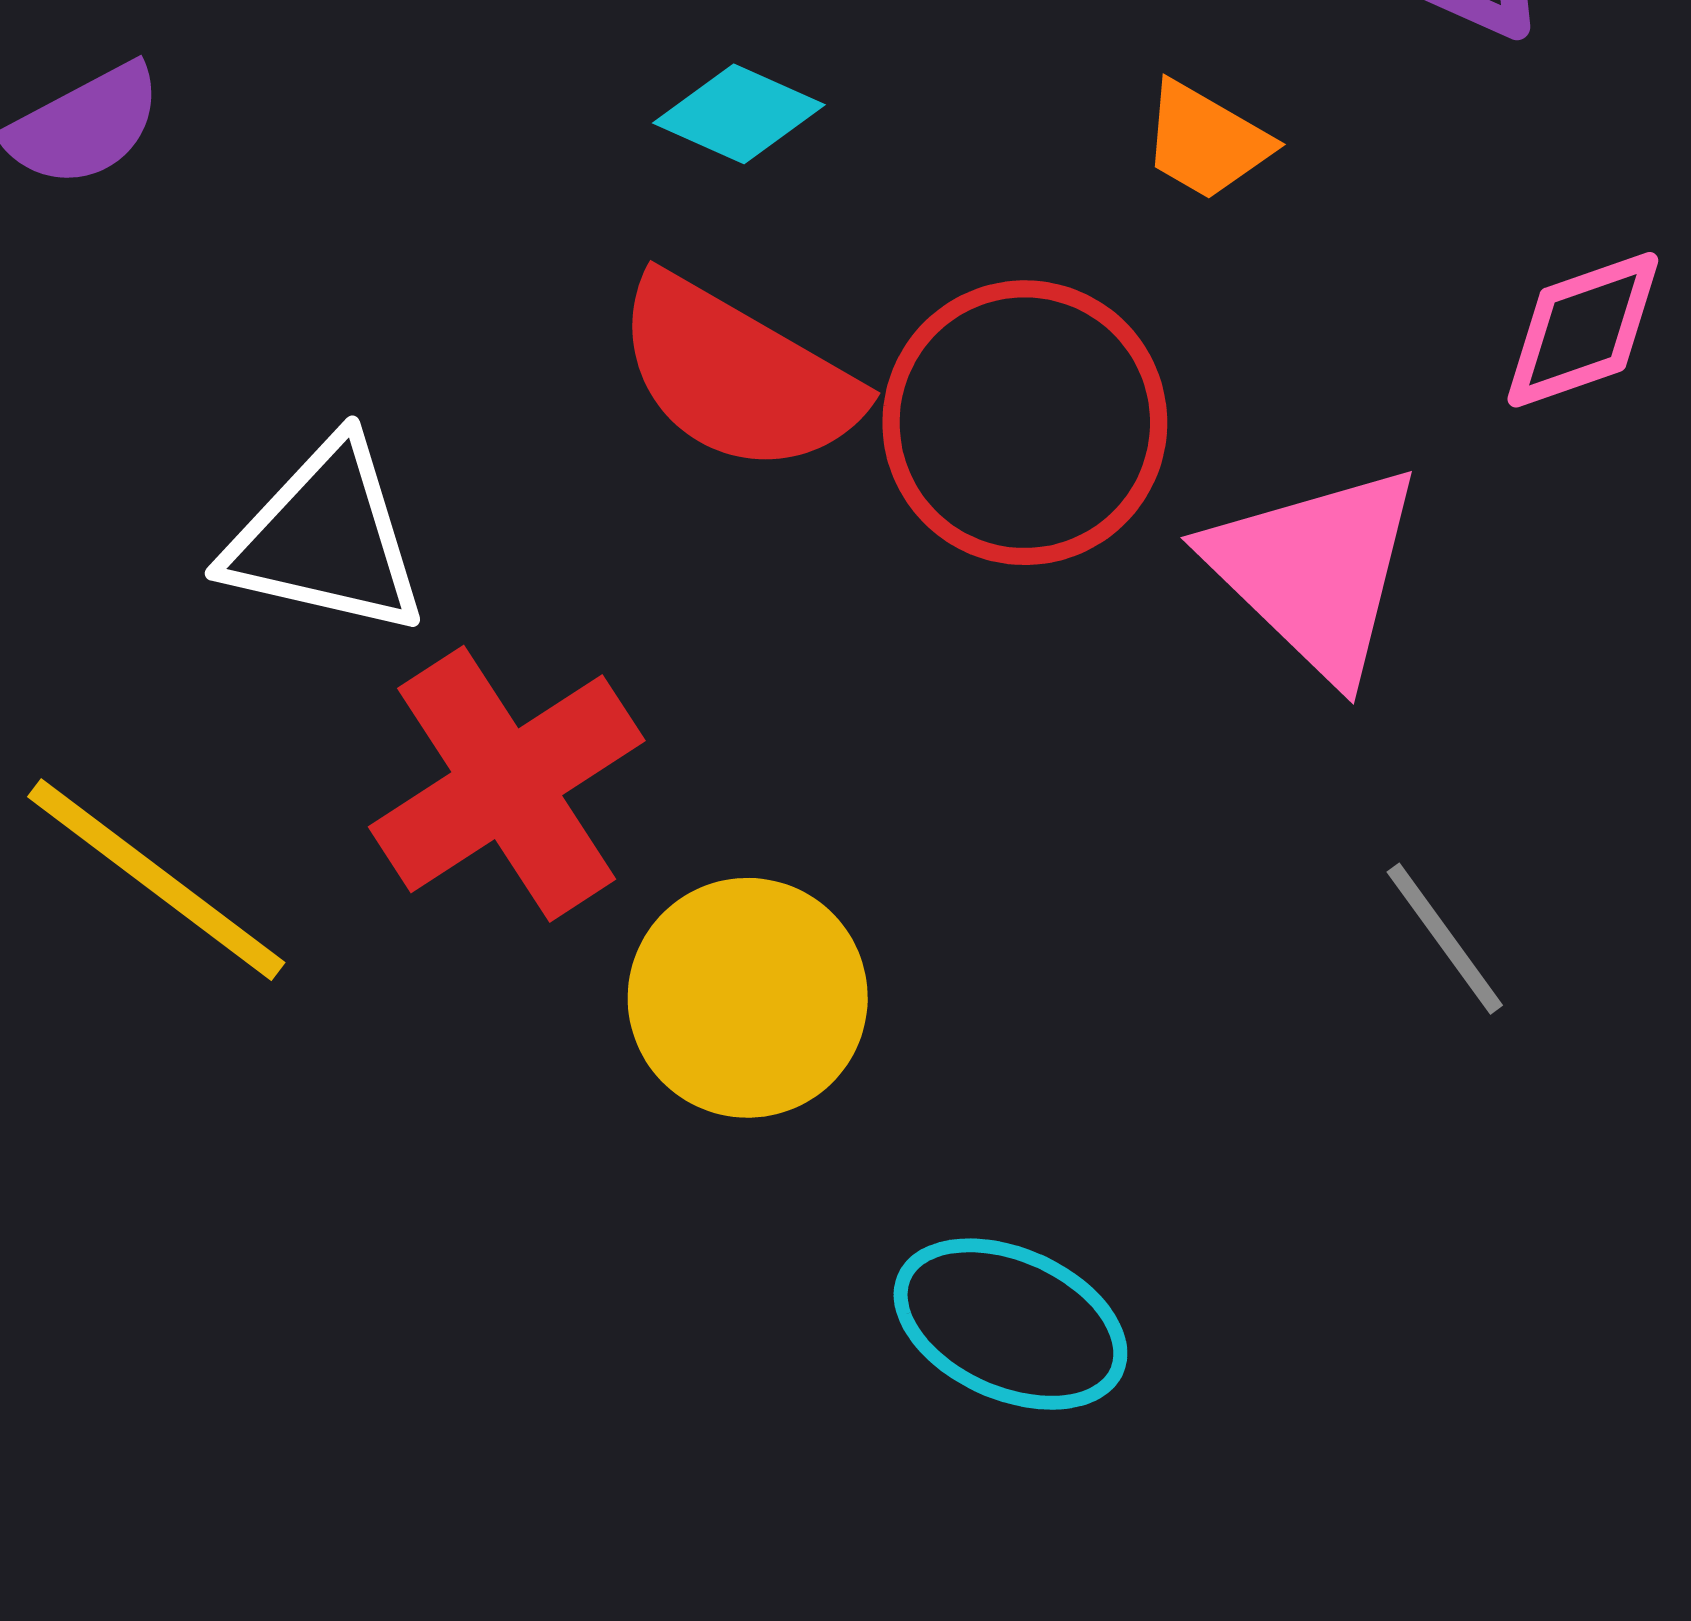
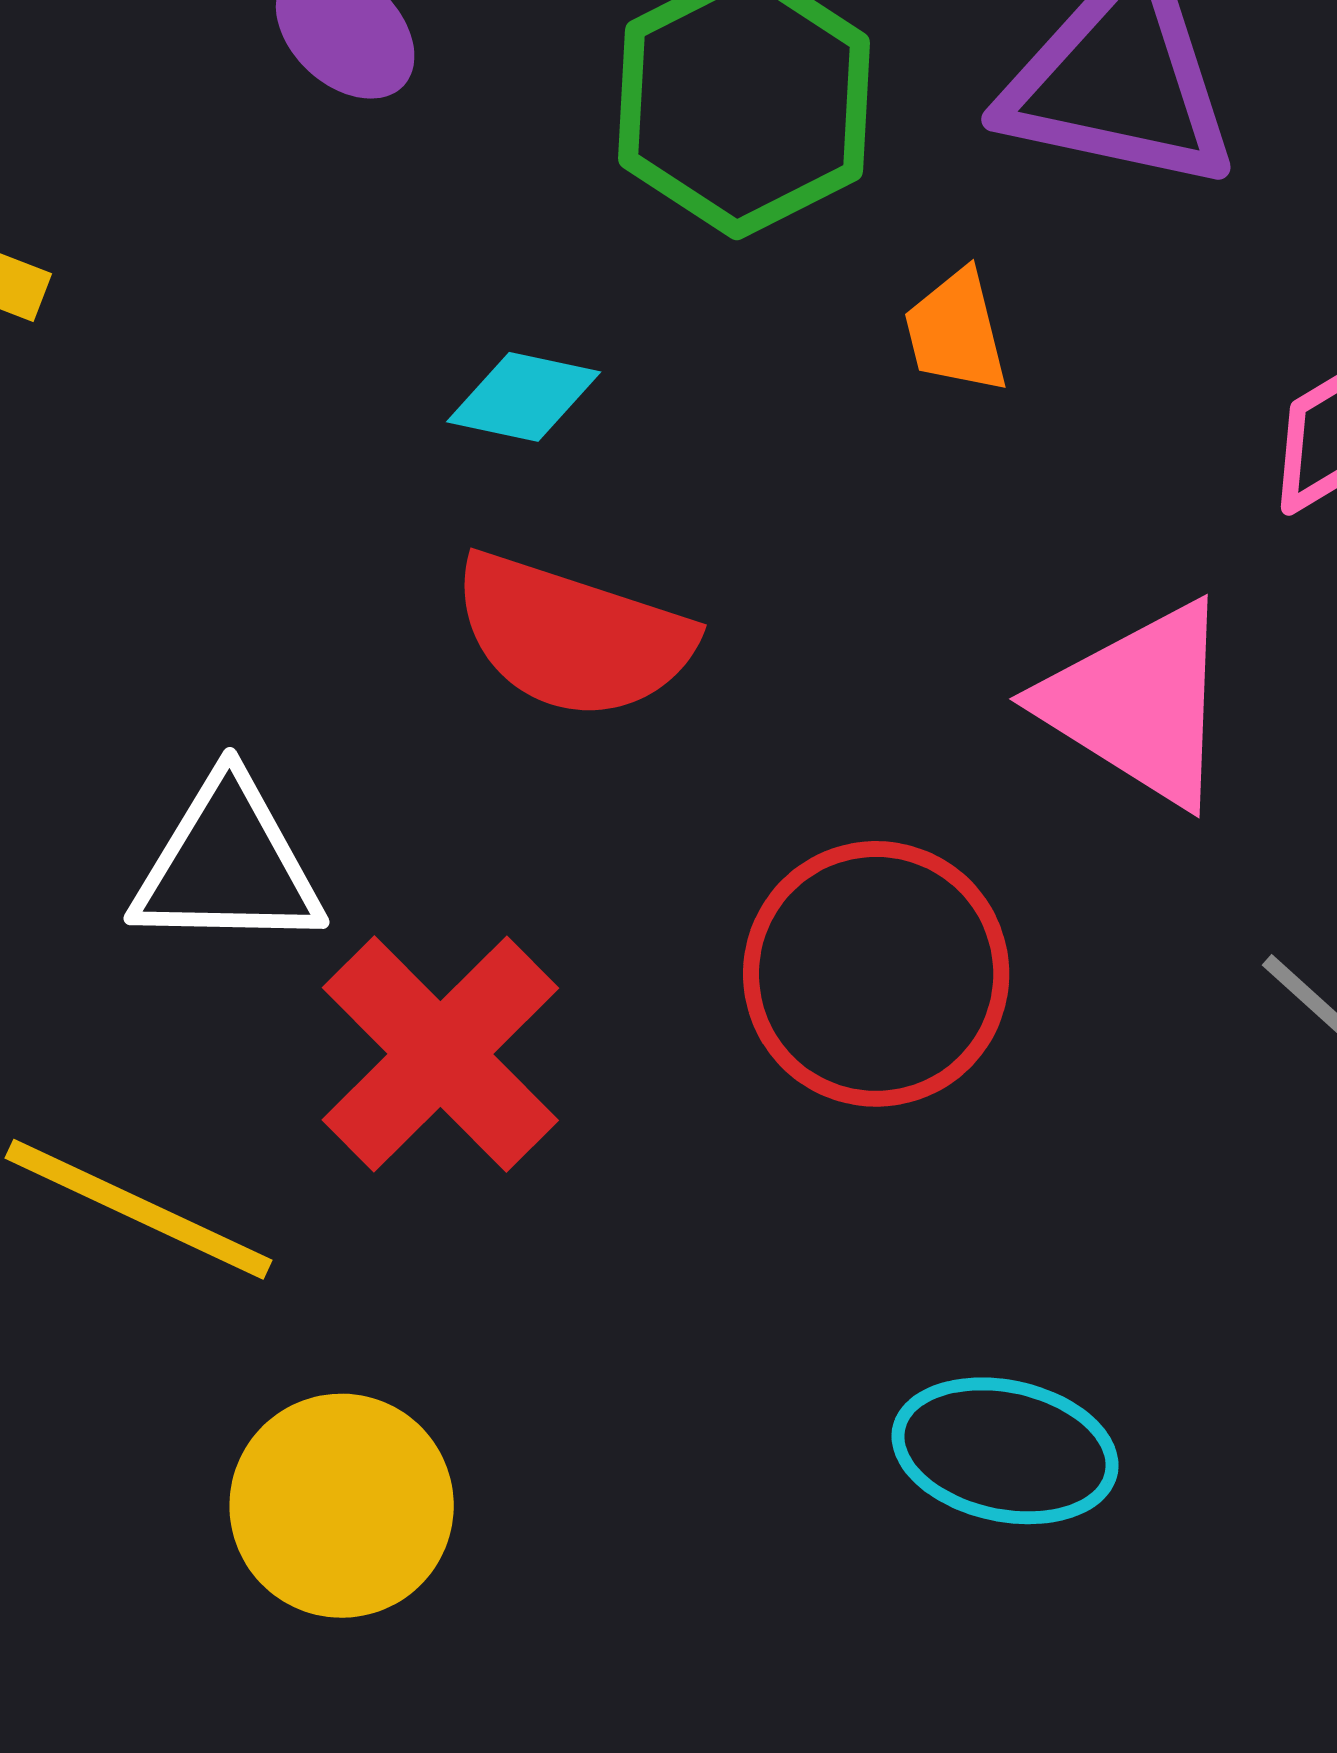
orange trapezoid: (1206, 141) -> (956, 332), turned 58
red circle: (1025, 423) -> (876, 974), moved
yellow circle: (748, 998) -> (342, 1506), moved

